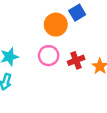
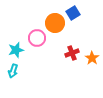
pink circle: (49, 56) -> (37, 38), moved

